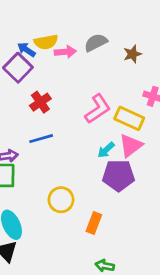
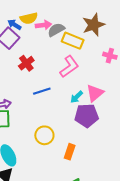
gray semicircle: (96, 43) -> (56, 30), moved
brown star: (132, 54) -> (94, 25), size x1.6
yellow rectangle: (129, 118) -> (73, 41), moved
blue line: (41, 139) -> (42, 91), moved

